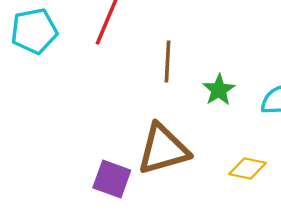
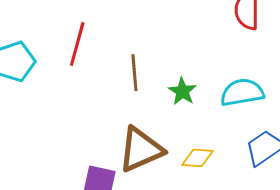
yellow diamond: (247, 169) -> (197, 158), moved

